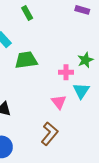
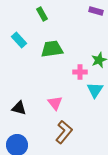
green trapezoid: (26, 60) -> (52, 49), moved
pink triangle: (59, 102) -> (55, 103), moved

